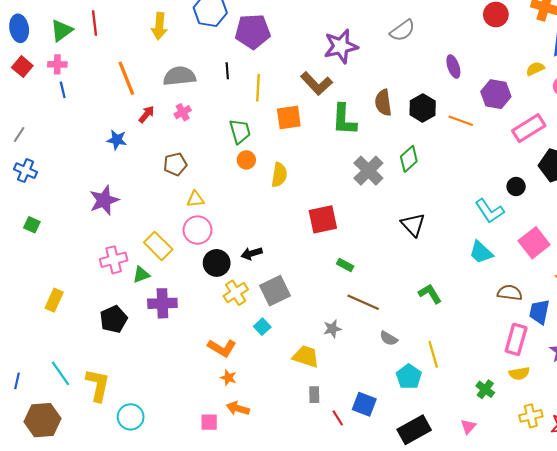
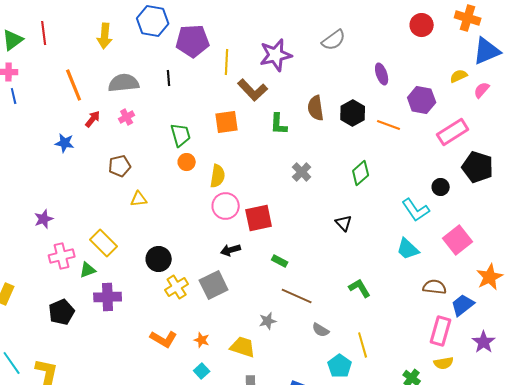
yellow line: (258, 88) -> (227, 62), moved
green L-shape: (344, 120) -> (279, 124), size x0.7
green diamond: (409, 159) -> (361, 173), moved
gray cross: (368, 171) -> (302, 172), size x0.7
purple star: (104, 200) -> (44, 219), moved, size x0.7
black triangle: (413, 225) -> (344, 223), size x0.7
pink circle: (197, 230) -> (226, 206), moved
black arrow: (252, 253) -> (231, 250), moved
blue trapezoid: (539, 312) -> (463, 305), turned 40
cyan square: (262, 327) -> (202, 371), moved
orange star: (228, 378) -> (202, 340), moved

